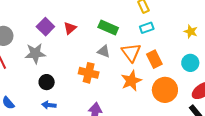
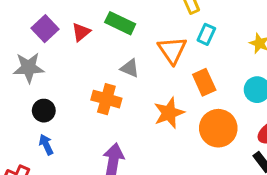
green rectangle: (108, 27) -> (120, 23), moved
cyan rectangle: (147, 28) -> (206, 34), moved, turned -48
orange triangle: (131, 52) -> (172, 50), moved
blue arrow: (49, 105) -> (46, 145), turned 56

